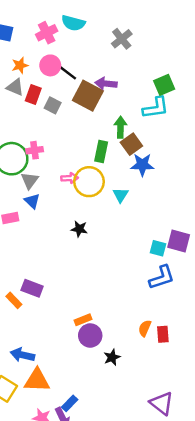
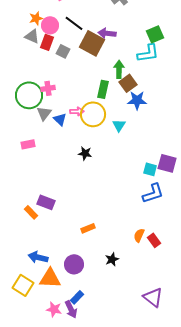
pink circle: (50, 65) -> (50, 25), moved
blue triangle: (32, 201) -> (60, 119), moved
red rectangle: (163, 334) -> (154, 240), turned -32
purple circle: (90, 336) -> (74, 264), moved

